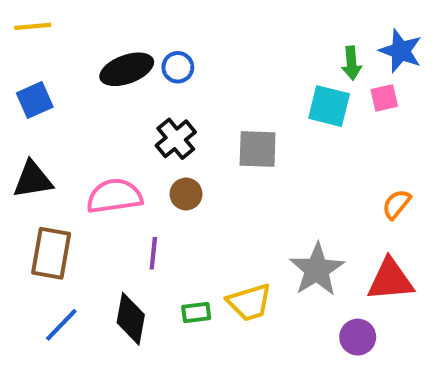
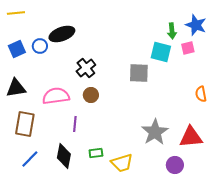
blue circle: (178, 67) -> (40, 46), moved
gray square: (258, 149) -> (139, 73), moved
orange semicircle: (397, 204) -> (201, 94), moved, turned -49
yellow trapezoid: (249, 302) -> (122, 163), moved

